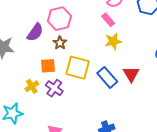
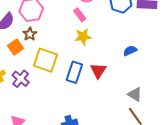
orange square: (48, 66) -> (16, 47), moved, turned -35
blue rectangle: (107, 77) -> (74, 72), turned 55

